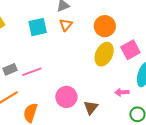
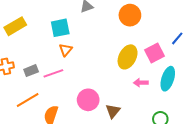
orange triangle: (66, 25) -> (66, 50), moved
orange circle: (105, 26) -> (130, 15), moved
pink arrow: (122, 92) -> (141, 83), moved

